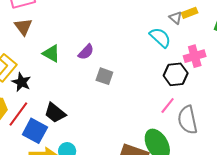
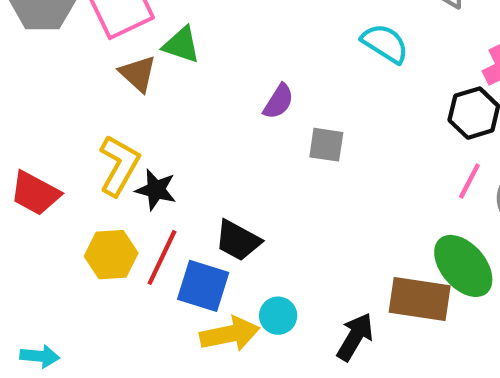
cyan semicircle: (160, 37) -> (385, 43), moved
green triangle: (51, 53) -> (182, 45), moved

